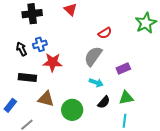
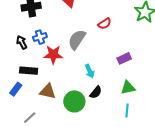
gray semicircle: (93, 56) -> (77, 40), moved
cyan arrow: (96, 83) -> (90, 71), moved, turned 48
black semicircle: (104, 102) -> (96, 92), moved
blue rectangle: (10, 105) -> (16, 89), moved

